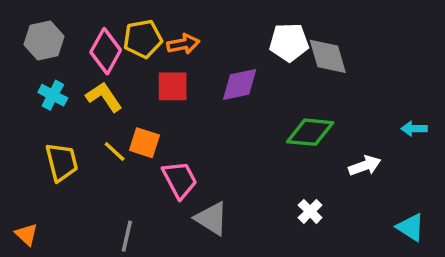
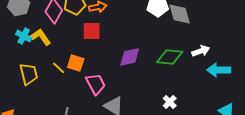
purple diamond: (240, 85) -> (130, 57), moved
yellow L-shape: (104, 97) -> (41, 37), moved
cyan arrow: (414, 129) -> (219, 70), moved, size x1.6
white arrow: (365, 166) -> (201, 51), moved

